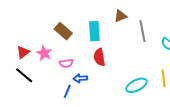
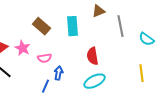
red semicircle: (99, 57) -> (93, 56), moved
blue arrow: (80, 78) -> (59, 73), turned 104
cyan ellipse: (136, 85) -> (95, 81), moved

